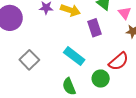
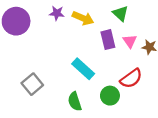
pink triangle: (125, 13) -> (130, 41), moved
gray square: (29, 60) -> (32, 84), moved

